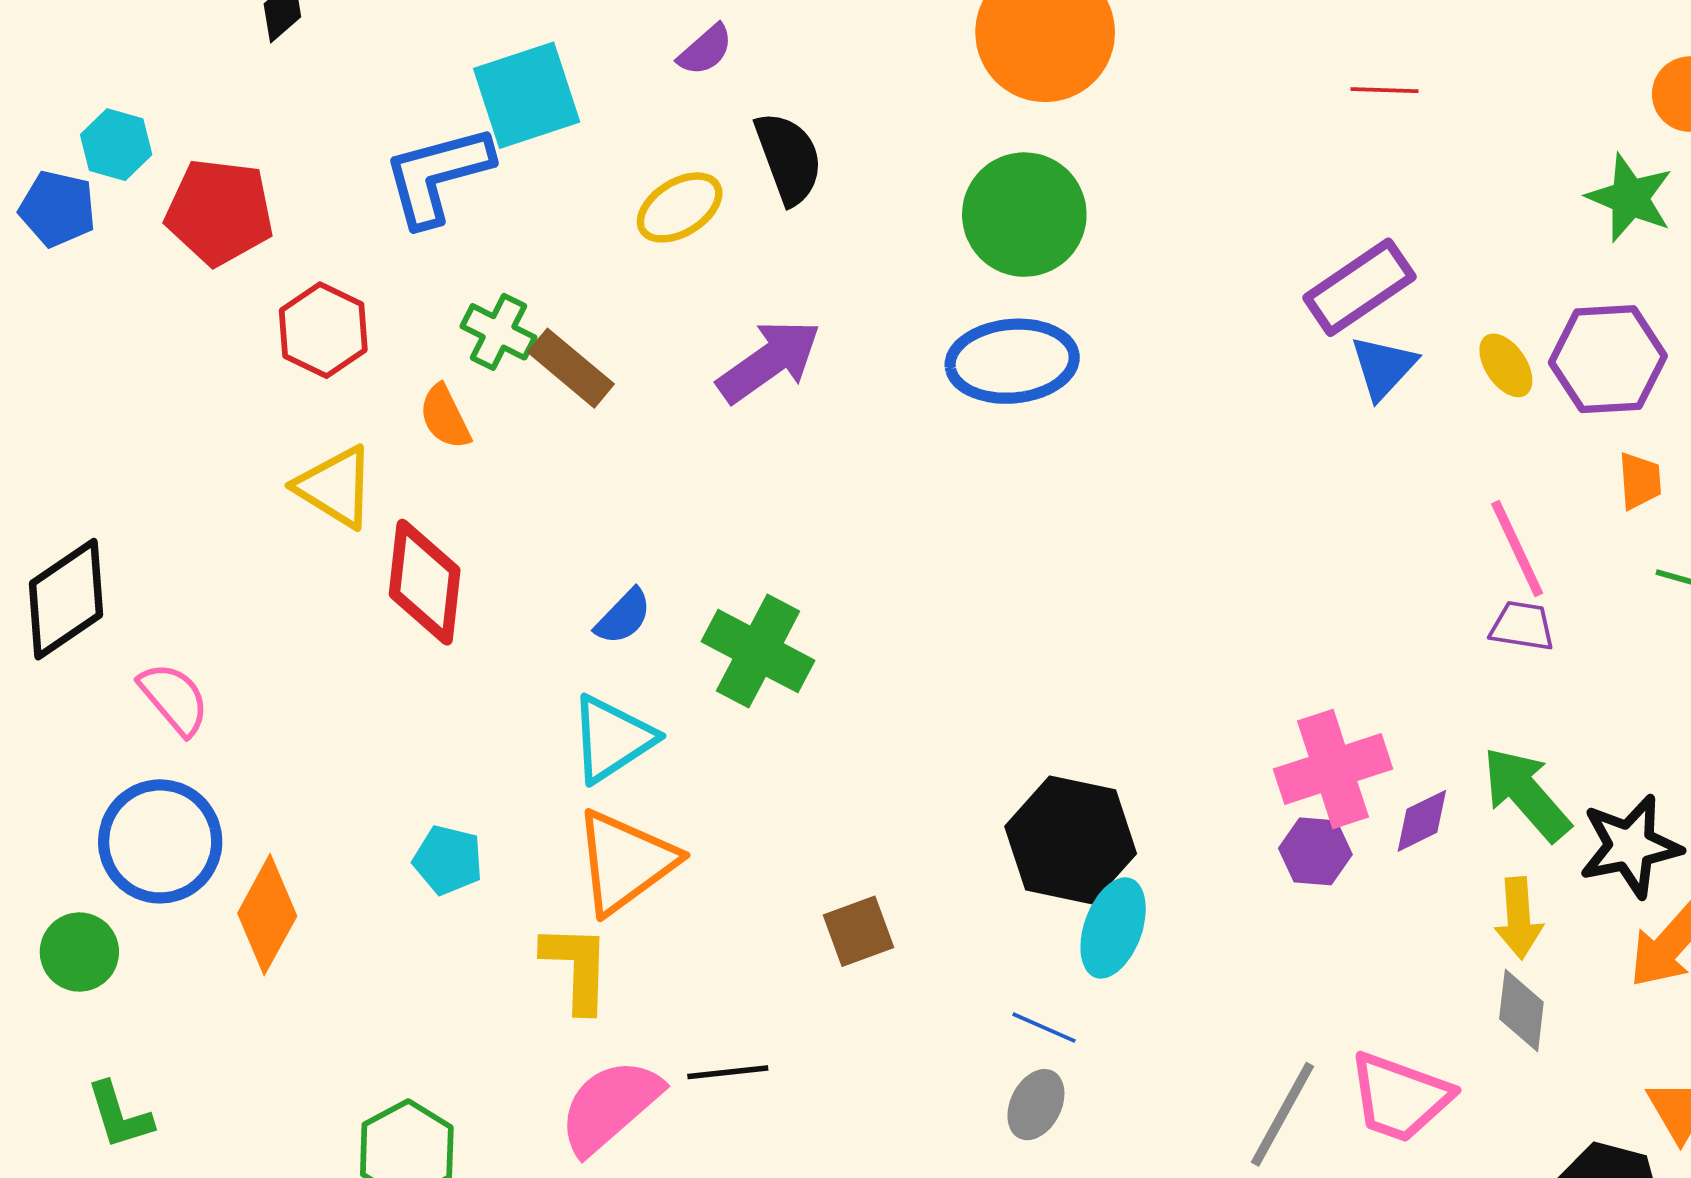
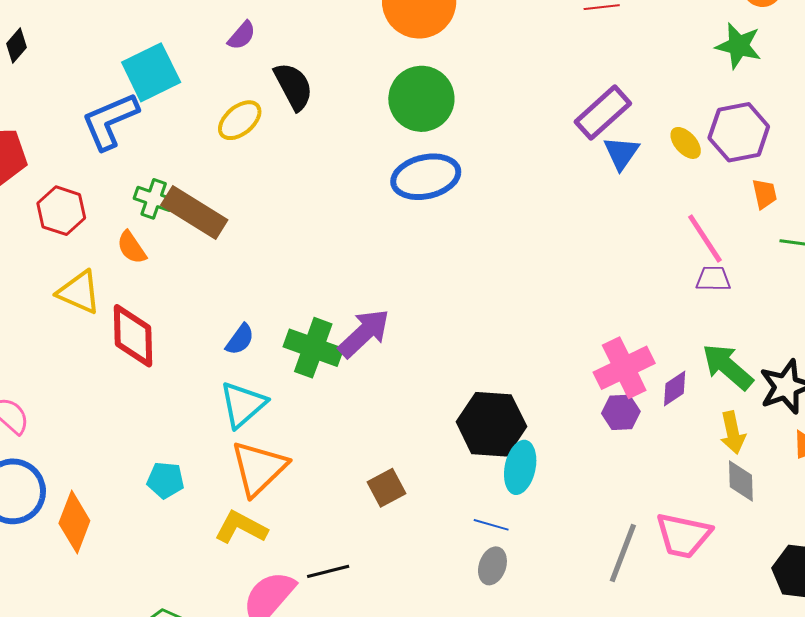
purple arrow: (769, 361) -> (364, 333), moved
brown rectangle: (571, 368) -> (194, 213), size x1.4
yellow L-shape: (577, 968) -> (241, 527), turned -56

